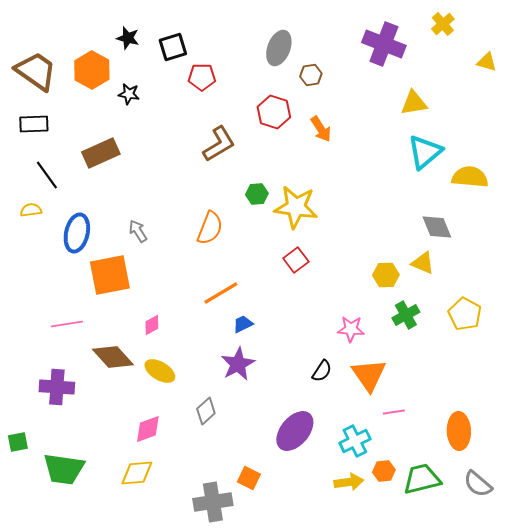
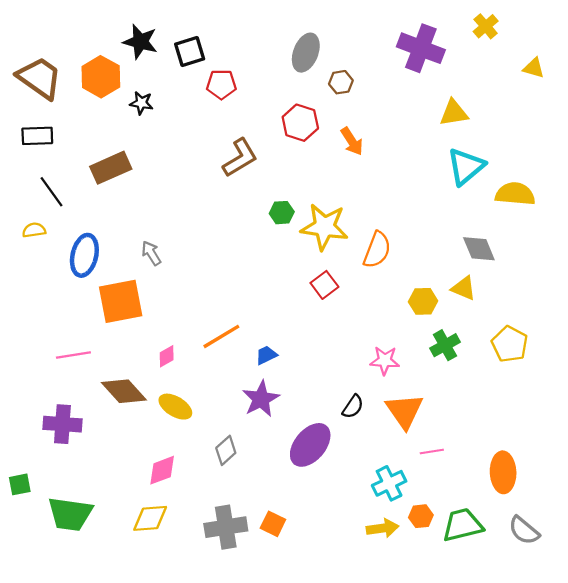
black star: (128, 38) -> (140, 42), size x1.4
orange semicircle: (210, 228) -> (377, 250), moved
orange line: (221, 293) -> (221, 336), moved
purple ellipse: (295, 431) -> (310, 445), moved
gray cross: (213, 502) -> (226, 527), moved

